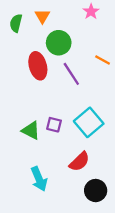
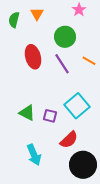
green circle: (59, 43) -> (65, 37), moved
orange line: (103, 60) -> (89, 61), moved
purple square: (54, 125) -> (50, 116), moved
black circle: (96, 191) -> (83, 165), size x1.4

